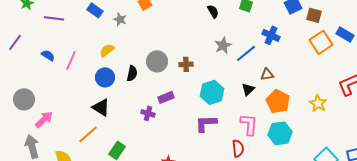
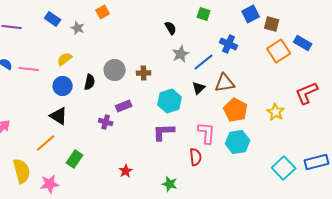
black semicircle: (213, 11) -> (171, 28), moved
pink line: (71, 60) -> (29, 69), turned 72
brown triangle: (267, 74) -> (225, 83), size x1.5
black triangle: (248, 89) -> (199, 88), moved

